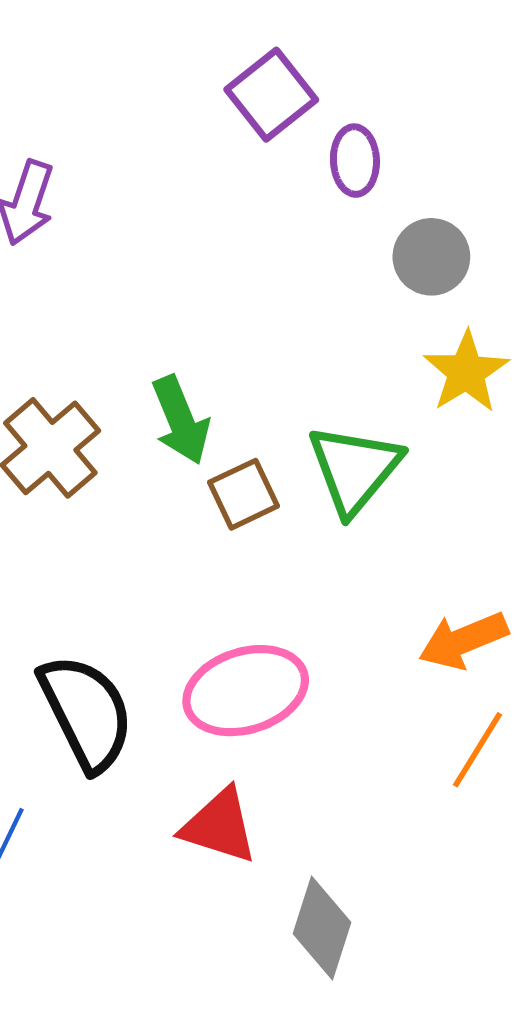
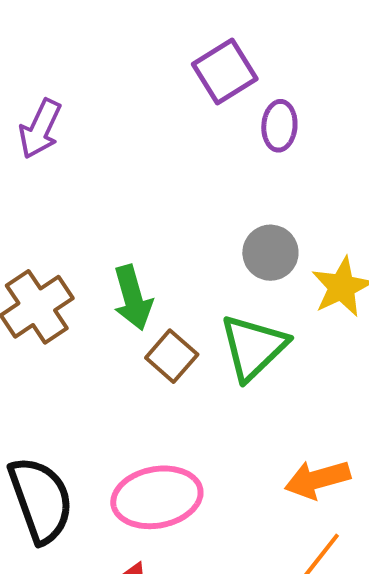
gray circle: (431, 257) -> (270, 253), moved
brown square: (244, 494) -> (172, 356), turned -30

